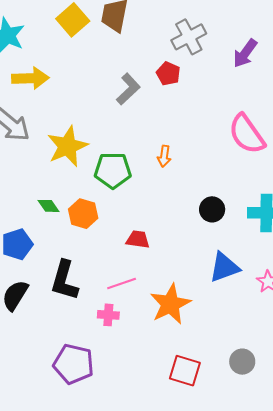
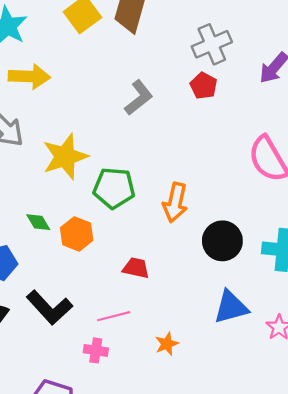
red pentagon: (168, 74) -> (204, 86), moved
orange arrow: (164, 156) -> (175, 203), moved, size x1.6
black circle: (212, 209) -> (222, 241), size x1.4
black L-shape: (64, 280) -> (49, 307), turned -63
orange star: (170, 304) -> (167, 344), size x0.5

